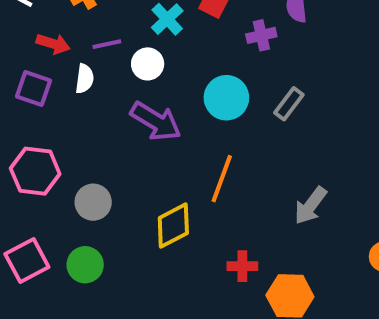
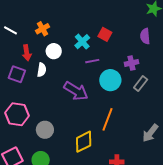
purple cross: (261, 35) -> (131, 63), moved
red arrow: (53, 44) -> (27, 53), turned 63
purple line: (107, 44) -> (92, 61), moved
white circle: (148, 64) -> (54, 51), moved

